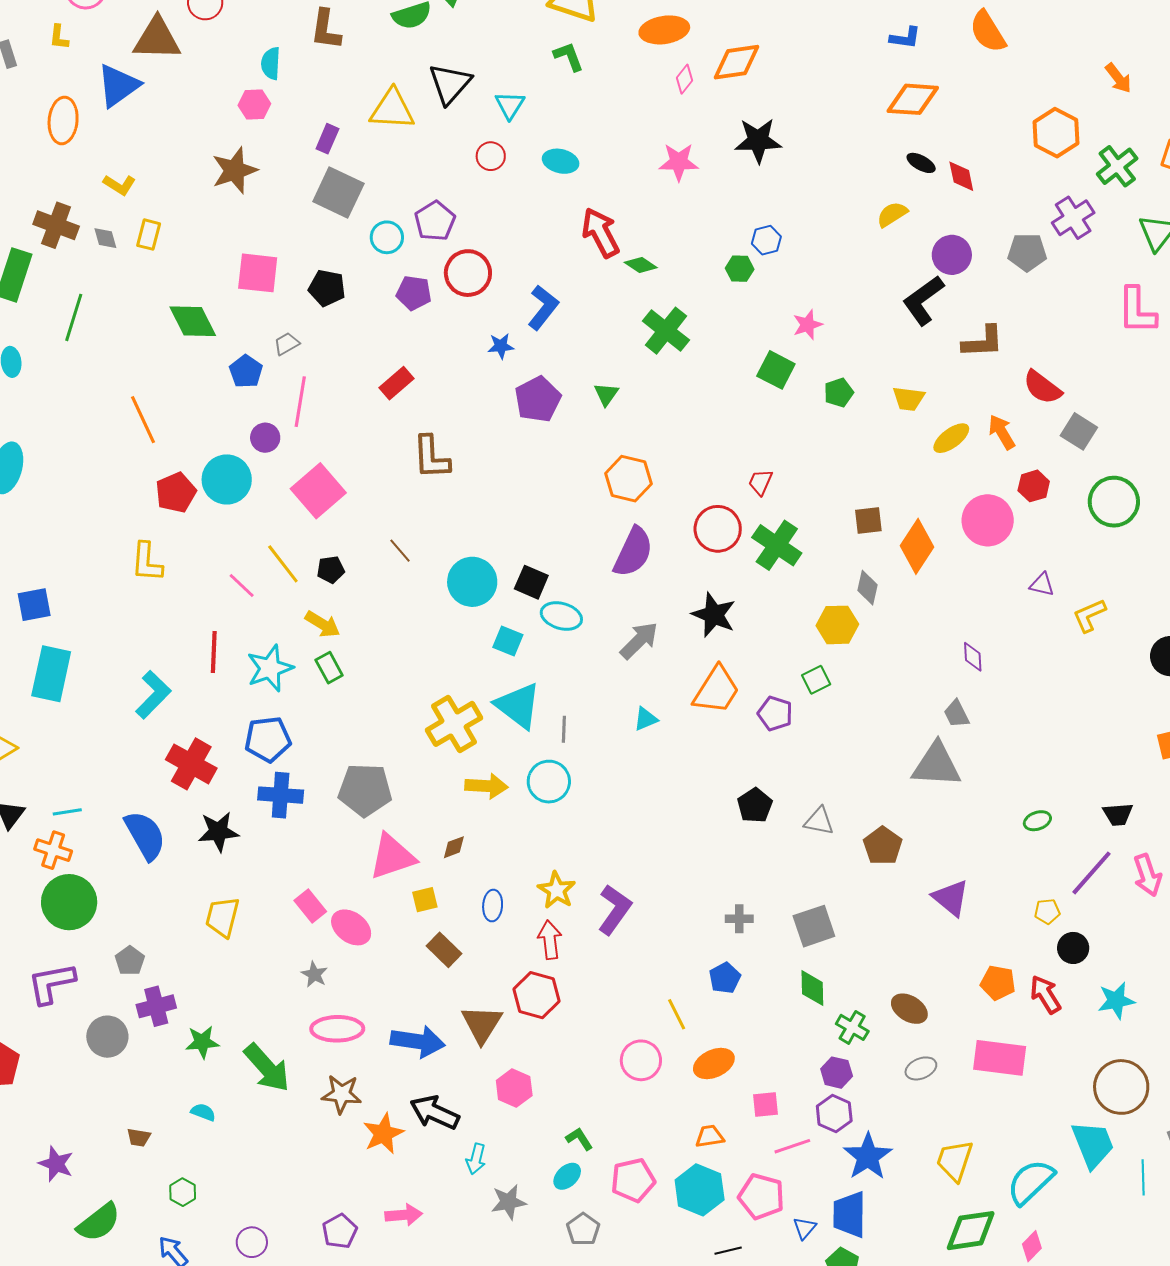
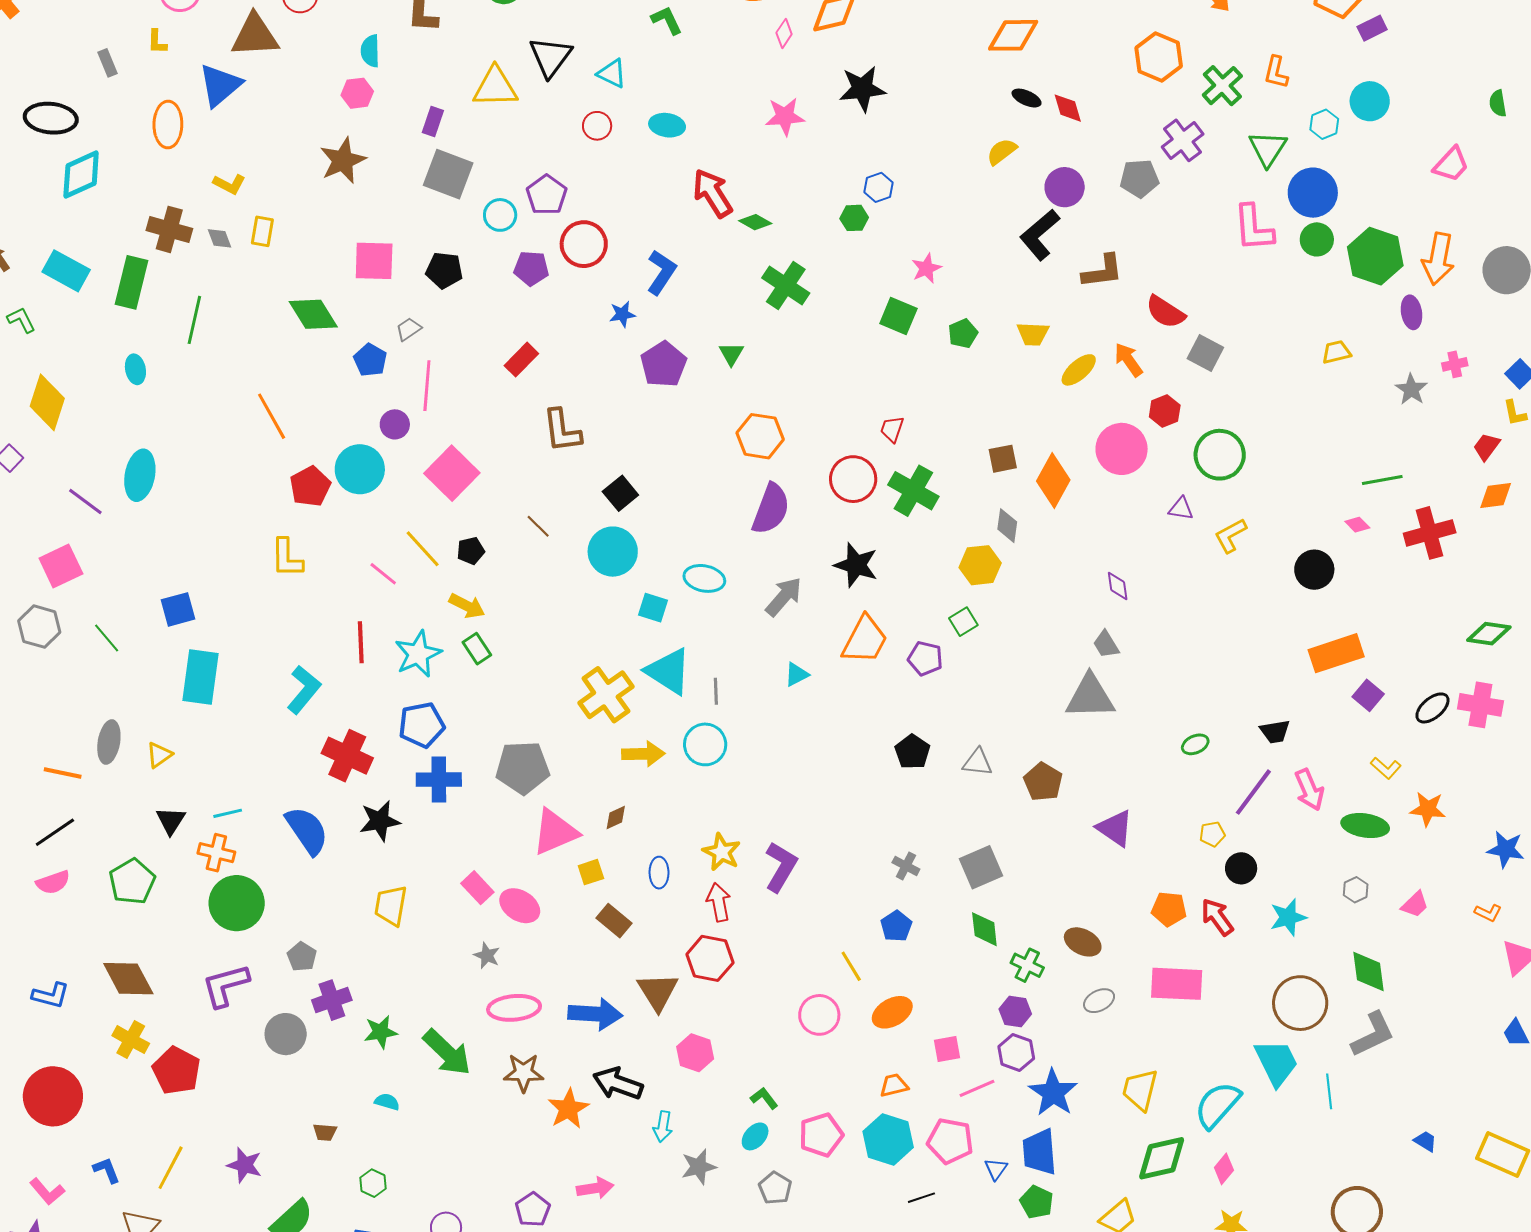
cyan triangle: (510, 105) -> (612, 73), turned -32
green circle: (1114, 502) -> (1220, 455), moved
black square: (531, 582) -> (620, 493), moved, turned 32
gray cross: (739, 919) -> (906, 866), turned 32

